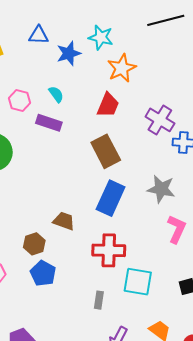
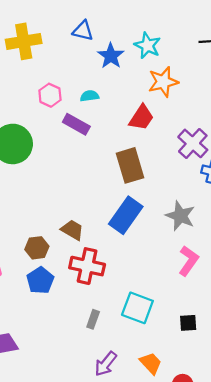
blue star: (69, 53) -> (111, 56), turned -30
cyan semicircle: (56, 94) -> (90, 96), turned -72
red cross: (109, 250) -> (87, 266), moved

